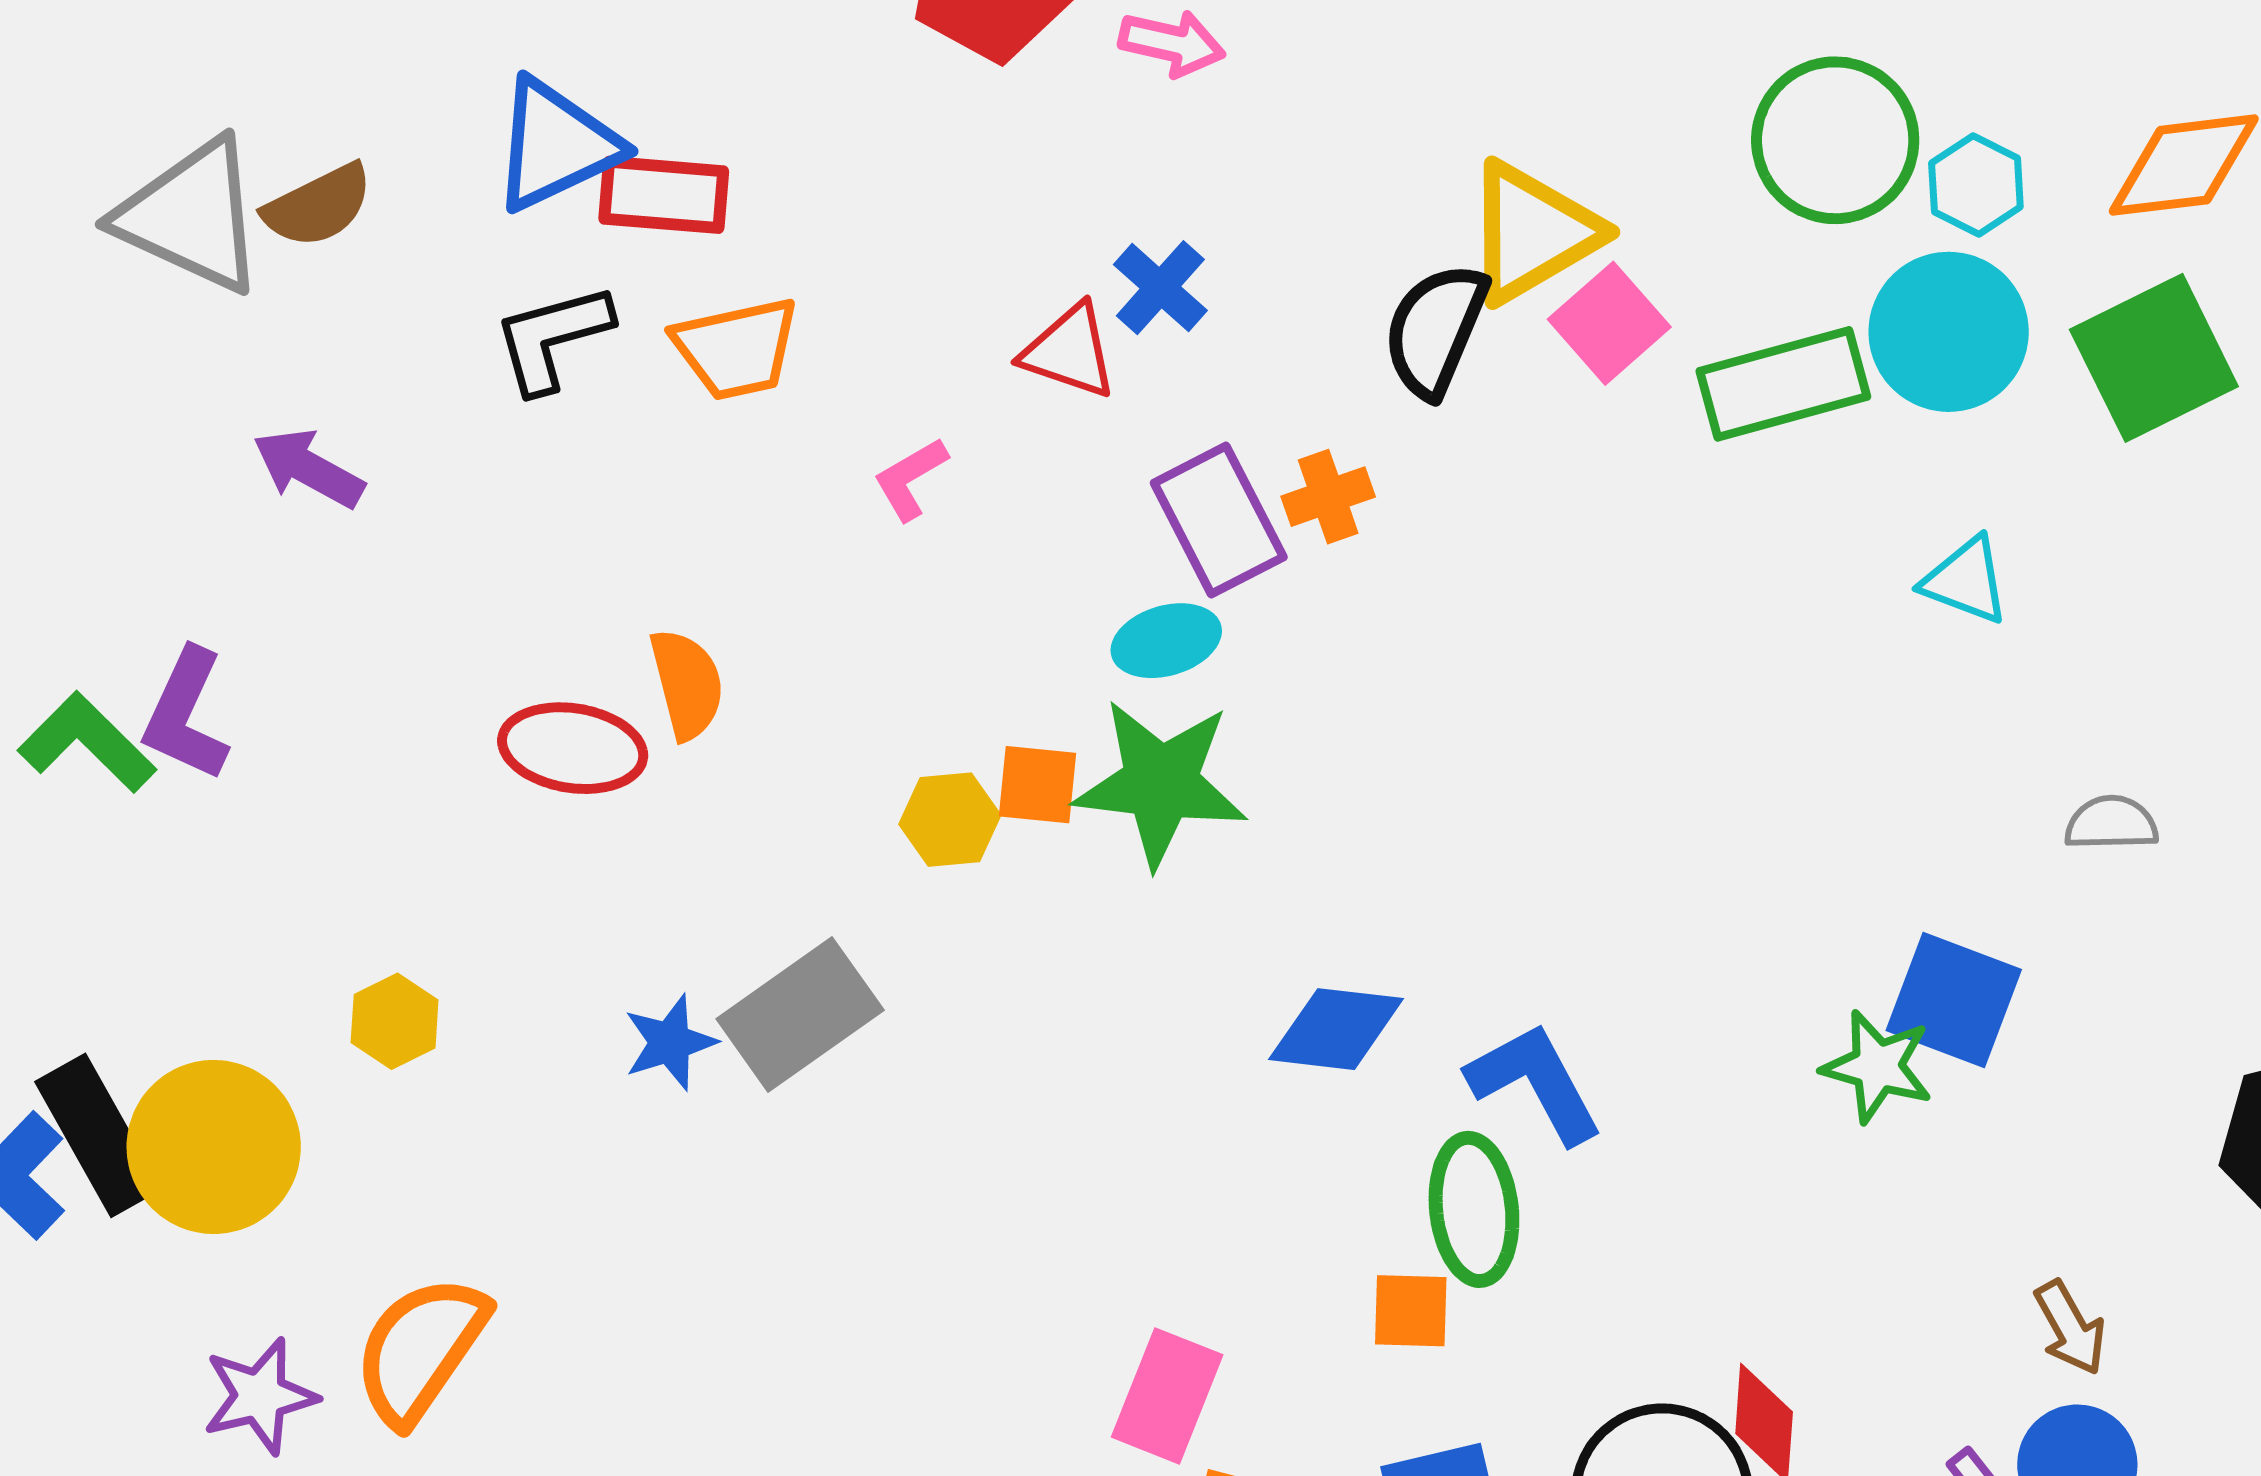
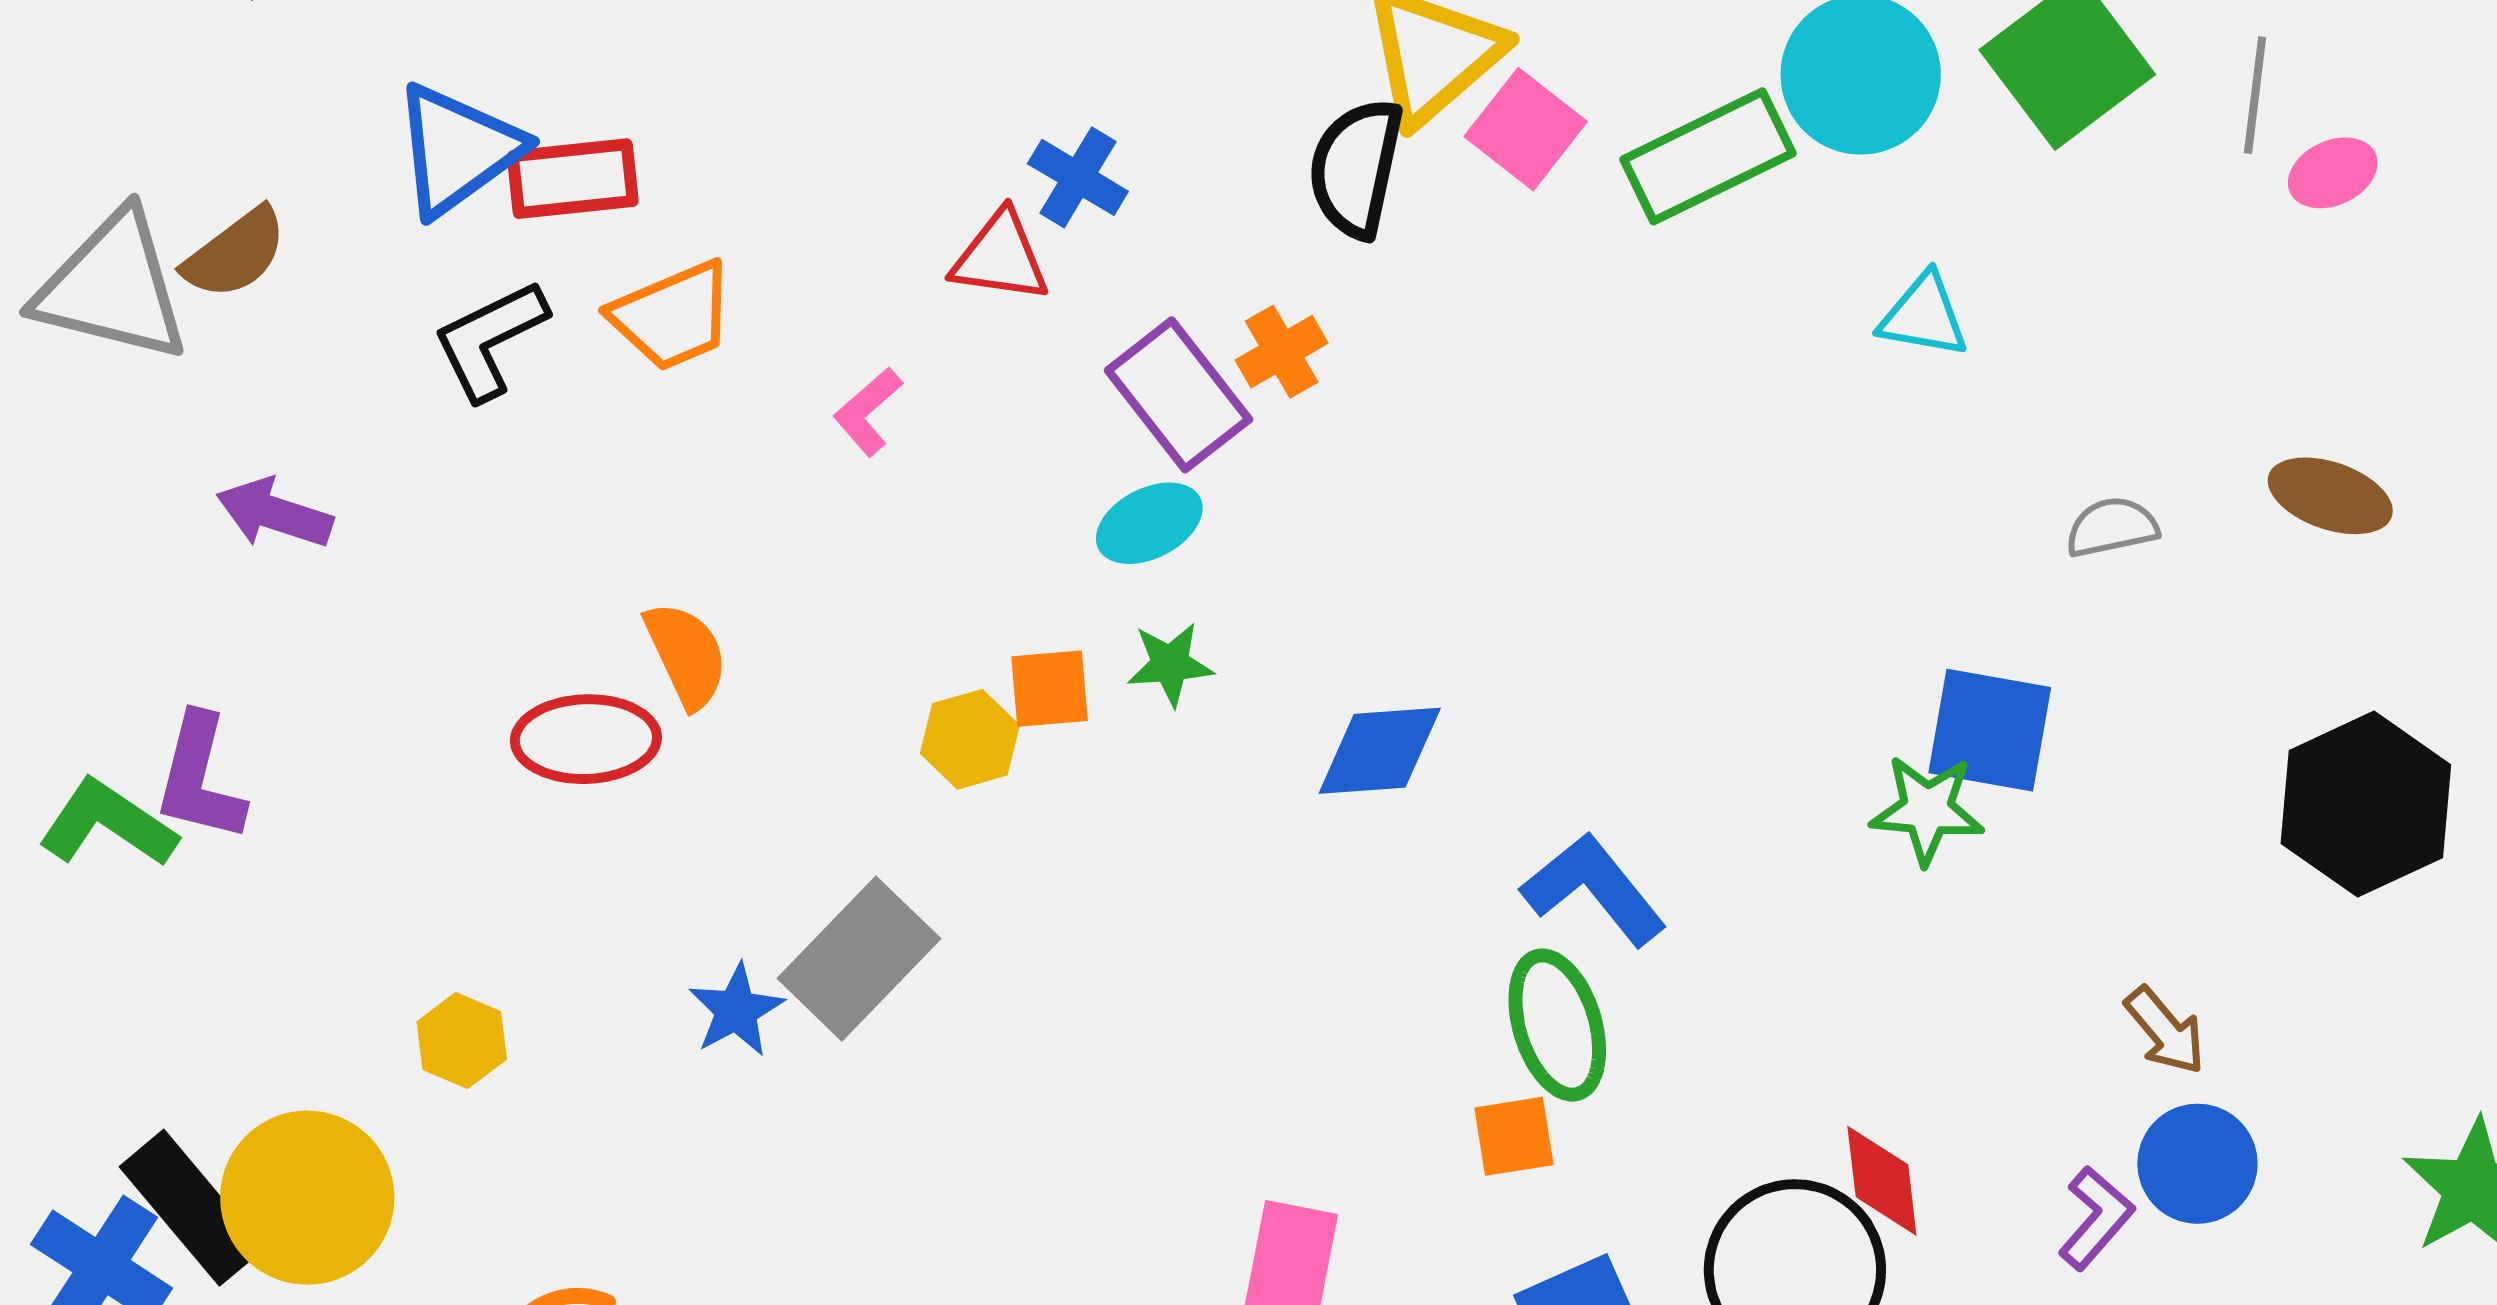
green star: (1161, 783) -> (1170, 664), size x0.5
blue diamond: (1336, 1029) -> (1380, 751), moved

